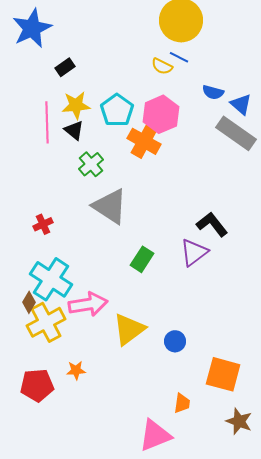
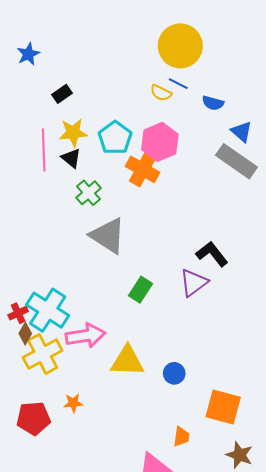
blue star: (32, 28) -> (28, 54), size x0.6
blue semicircle: (213, 92) -> (213, 103), moved
red cross: (43, 224) -> (18, 313), moved
yellow triangle: (129, 329) -> (127, 361), turned 39

